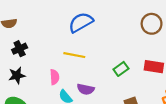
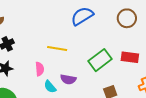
blue semicircle: (81, 22) -> (82, 16), moved
green rectangle: (121, 69) -> (100, 60), size x1.6

